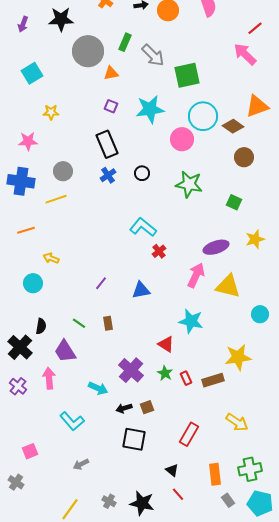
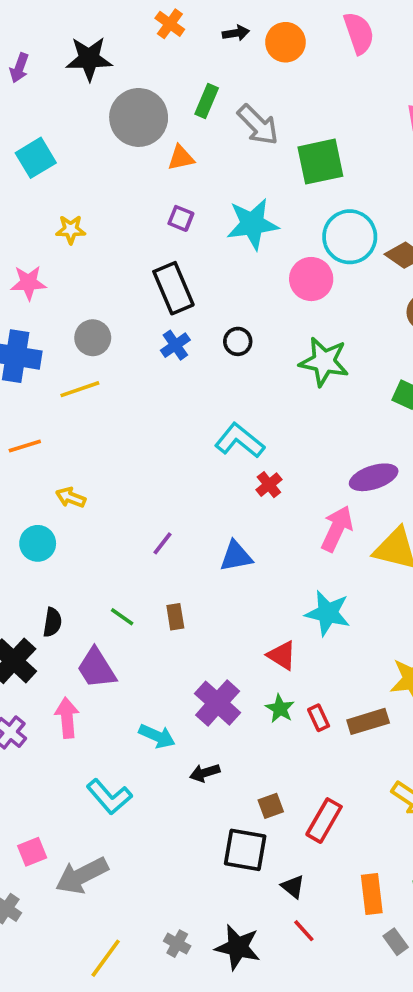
brown square: (147, 407) -> (271, 806), moved
black square: (134, 439) -> (245, 850), moved
gray arrow: (81, 464) -> (82, 876), moved, size x1.8

